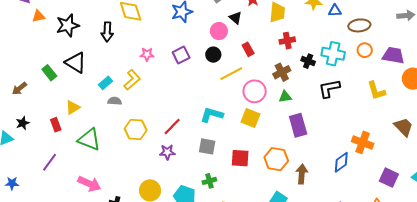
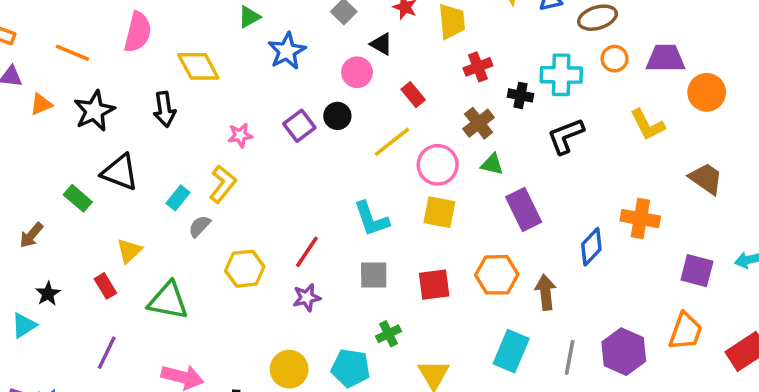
black circle: (213, 55) -> (337, 116), moved
green triangle: (285, 97) -> (492, 164), turned 32
gray semicircle: (115, 101) -> (199, 226), turned -40
cyan L-shape: (212, 115) -> (371, 219), turned -115
blue diamond: (341, 162) -> (591, 247), moved

